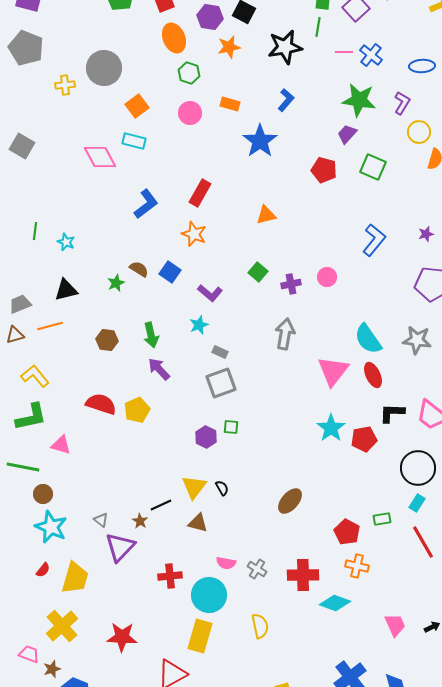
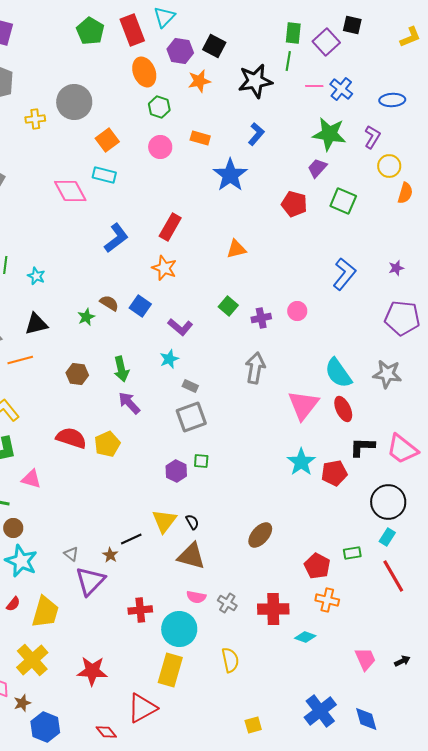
brown triangle: (198, 523) -> (191, 556), moved, size x1.4
cyan diamond: (335, 603) -> (305, 637), size x0.7

